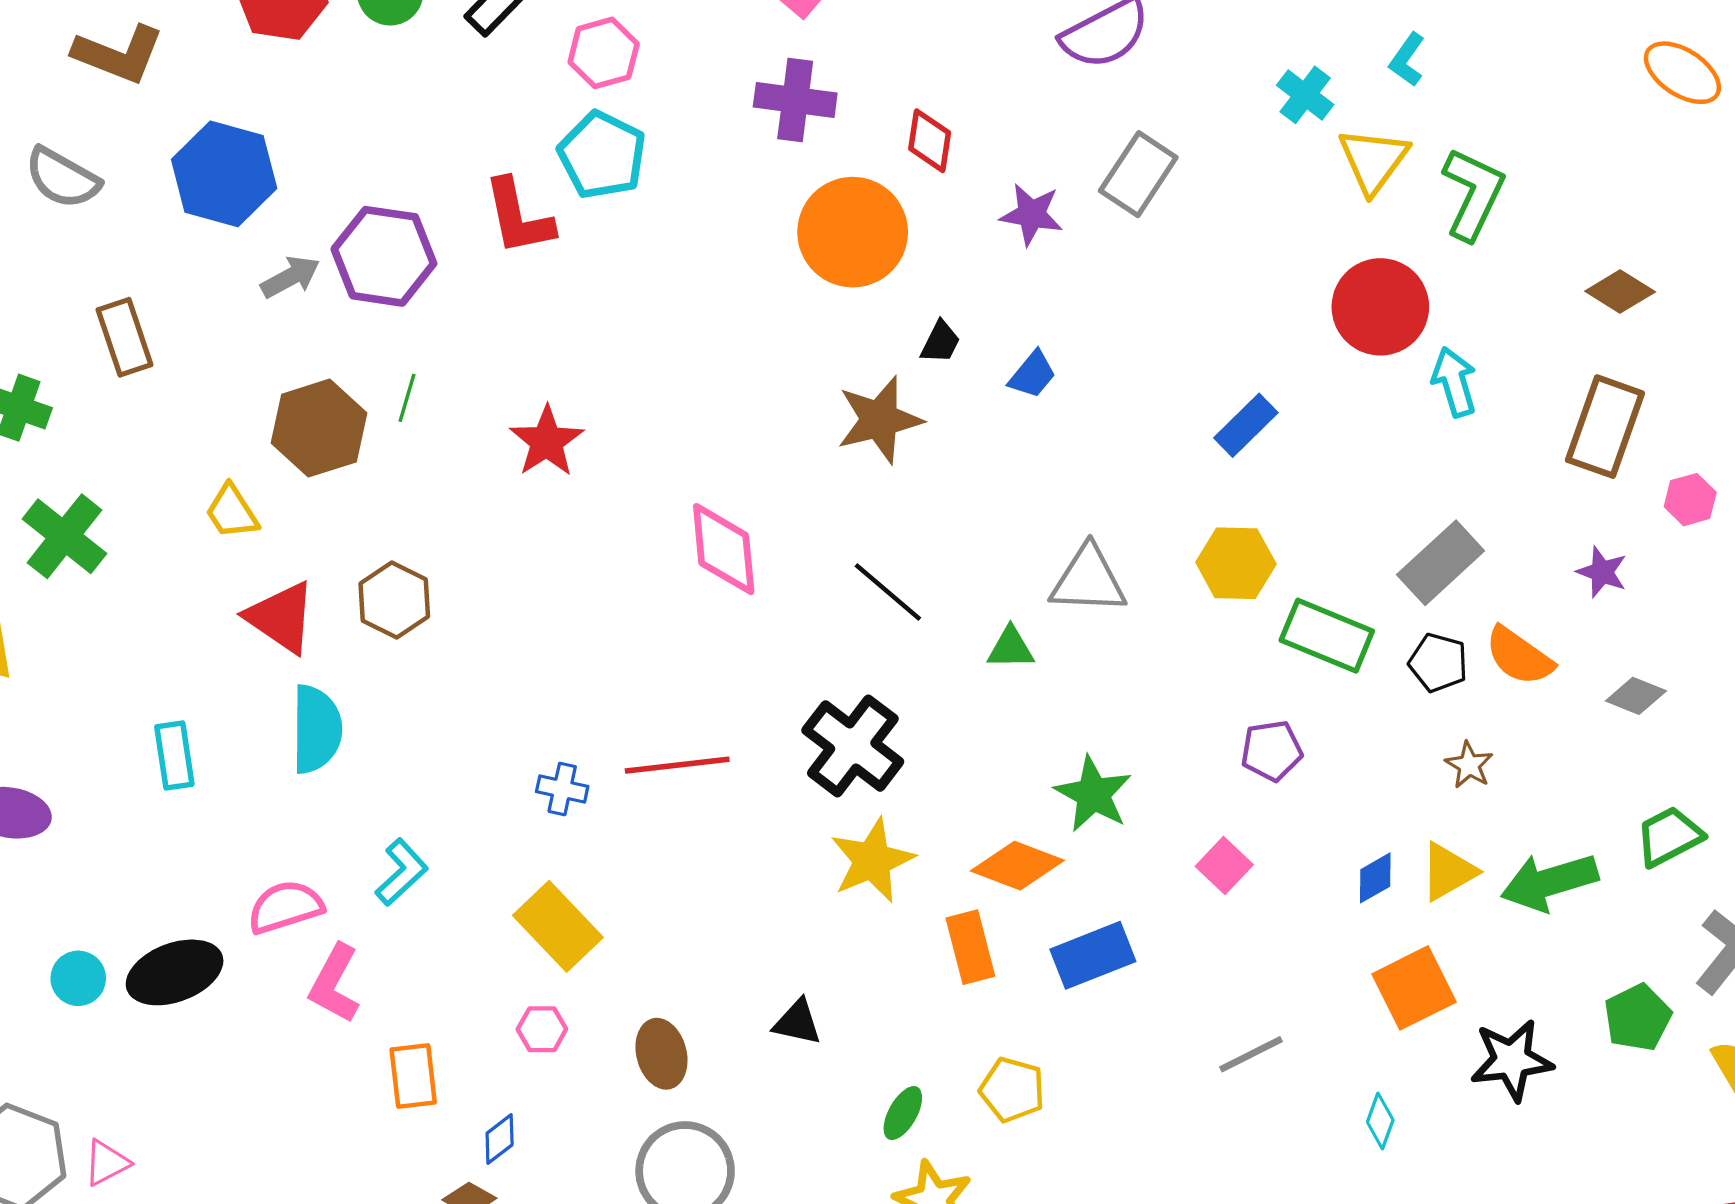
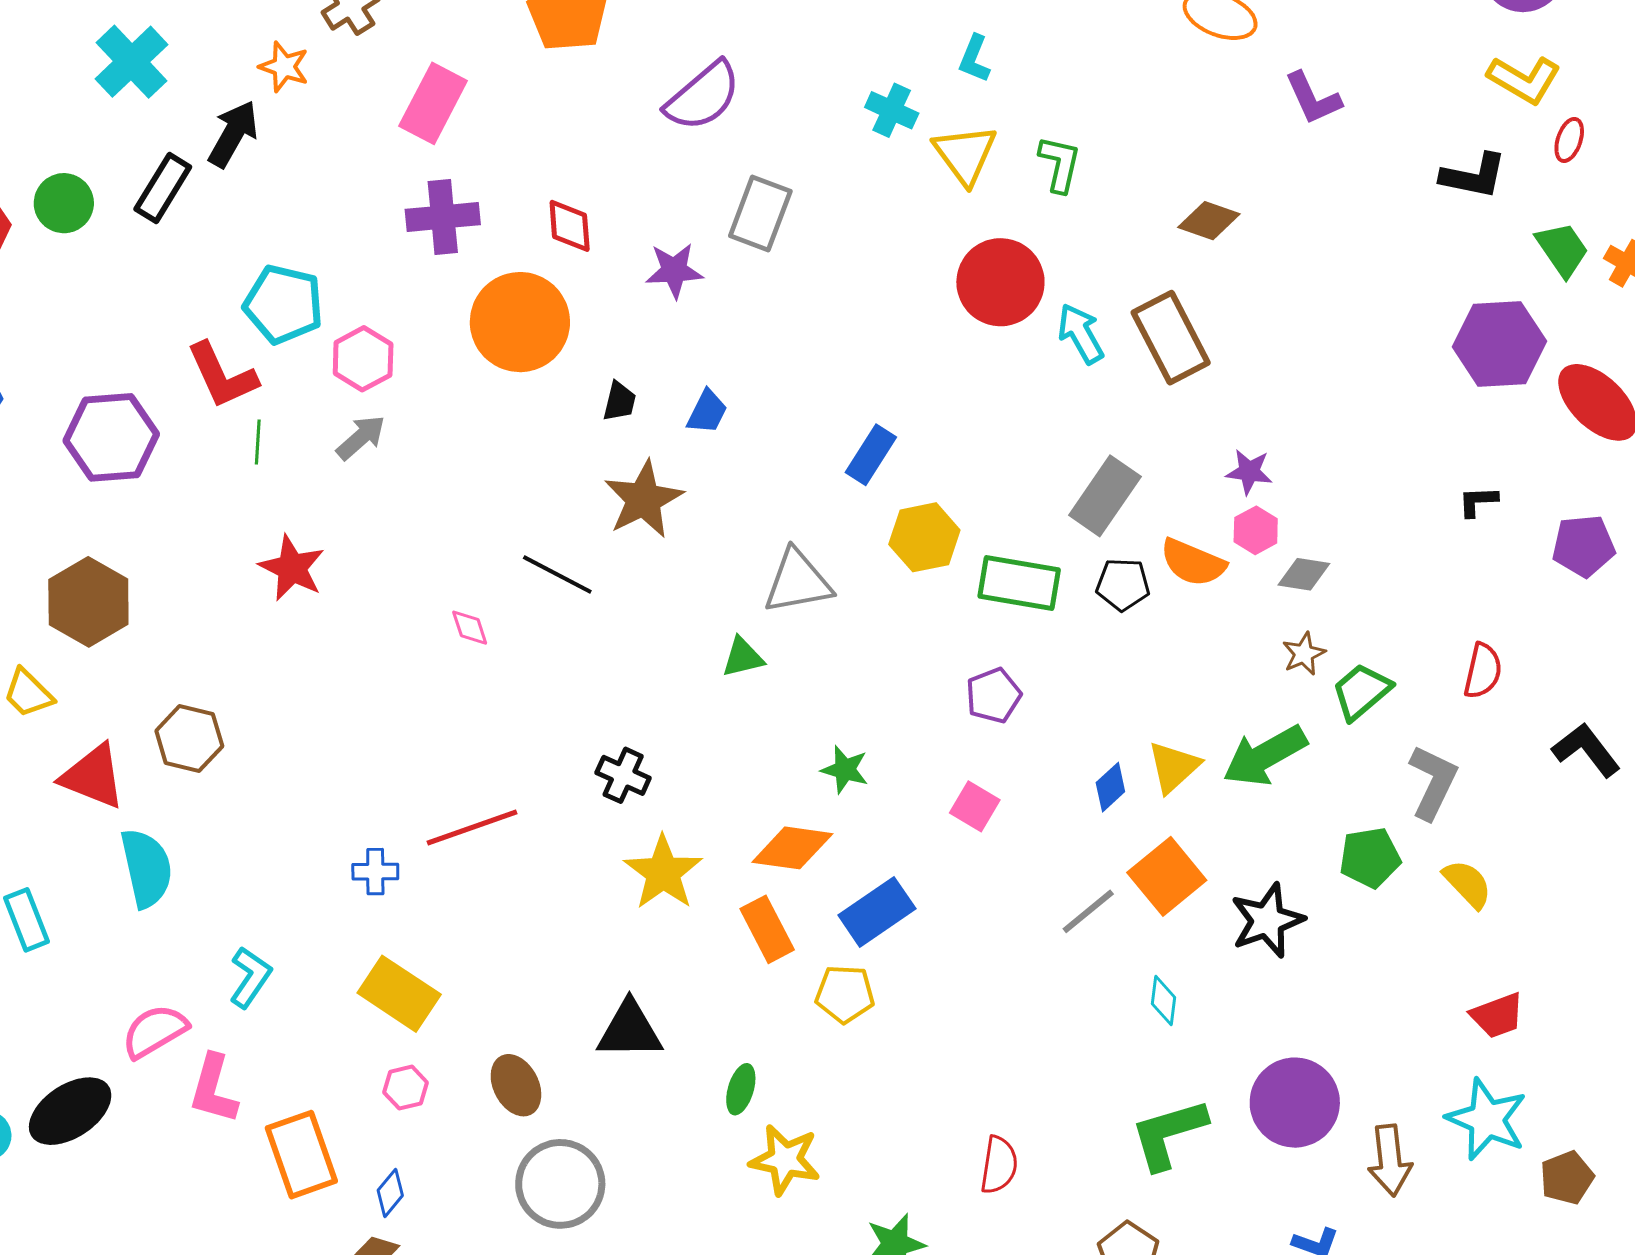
pink hexagon: (604, 53) -> (363, 359), moved
green L-shape: (1473, 194) -> (1060, 164), size x0.7
gray arrow: (290, 277) -> (361, 438), moved
green line: (407, 398) -> (258, 442), moved
brown star: (879, 420) -> (643, 499), moved
blue rectangle: (1246, 425) -> (871, 455), moved
brown rectangle: (1605, 427) -> (1171, 338), moved, turned -34
pink hexagon: (1690, 500) -> (1256, 530), moved
pink diamond: (724, 549) -> (470, 628), size x0.5
black line: (888, 592) -> (557, 574), moved
black cross: (853, 746) -> (623, 775), size x0.6
brown star: (1469, 765) -> (1304, 654), moved, turned 30
green star: (1093, 794) -> (845, 770), size x0.7
green pentagon: (1638, 1018) -> (1370, 858), turned 30
black triangle: (797, 1022) -> (630, 1030), size x1.5
gray line: (1251, 1054) -> (1088, 911), moved
orange rectangle: (413, 1076) -> (301, 1155), size x1.4
yellow pentagon: (1012, 1090) -> (845, 994), moved

